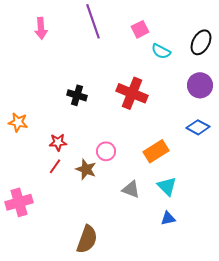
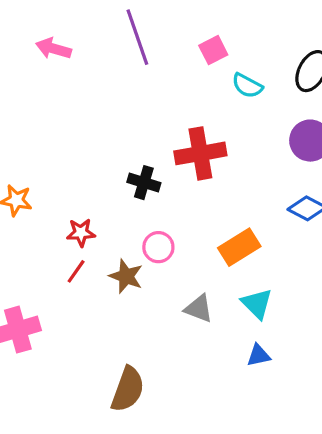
pink arrow: (41, 28) -> (53, 48), turned 110
red cross: (132, 93) -> (200, 153), turned -32
black cross: (77, 95) -> (144, 183), moved

